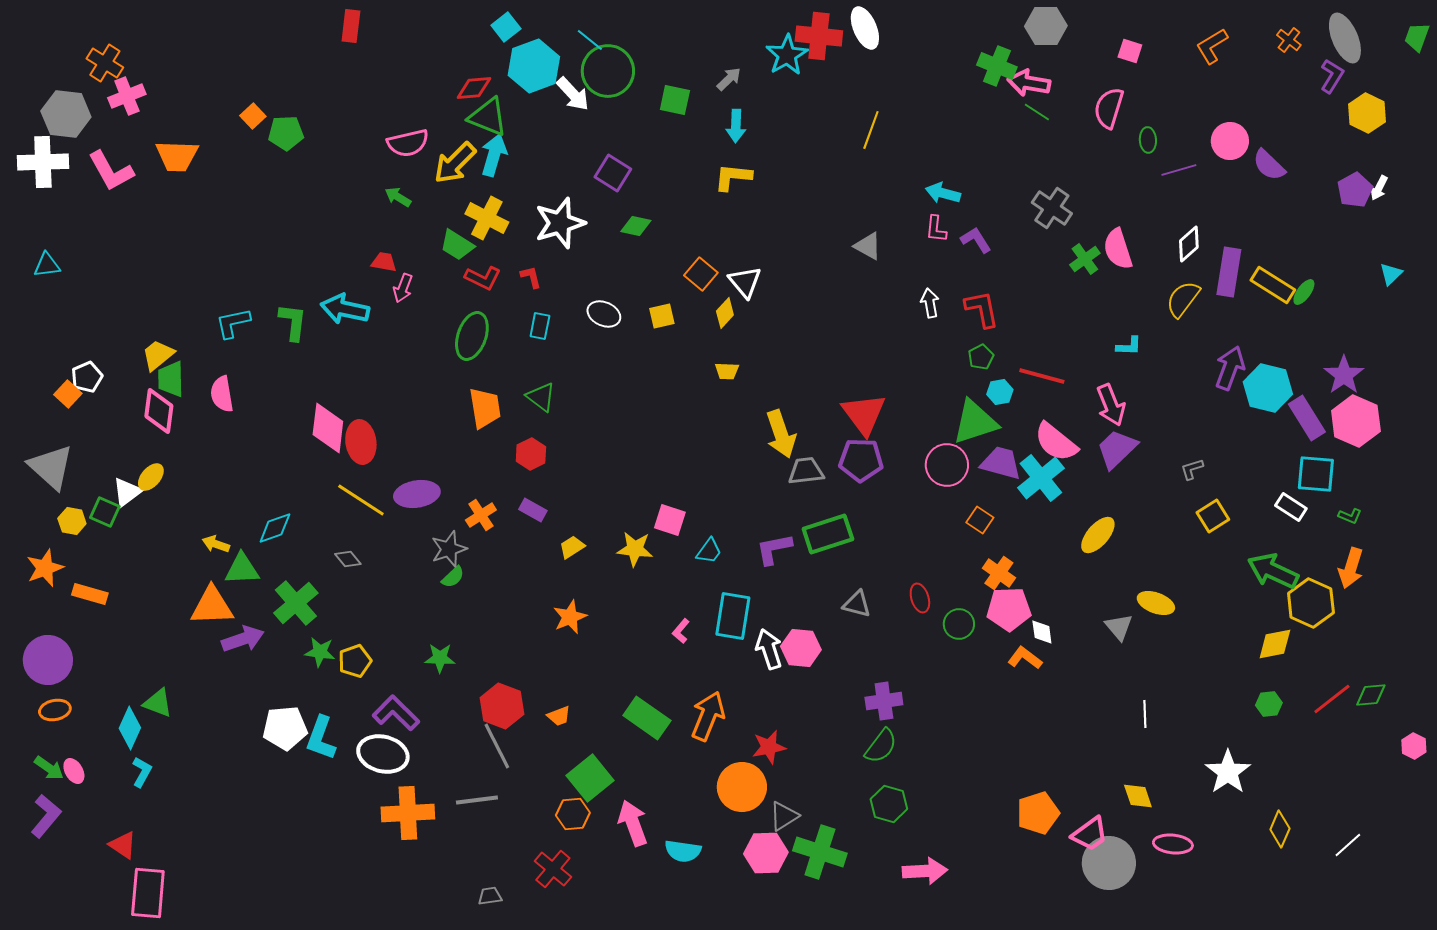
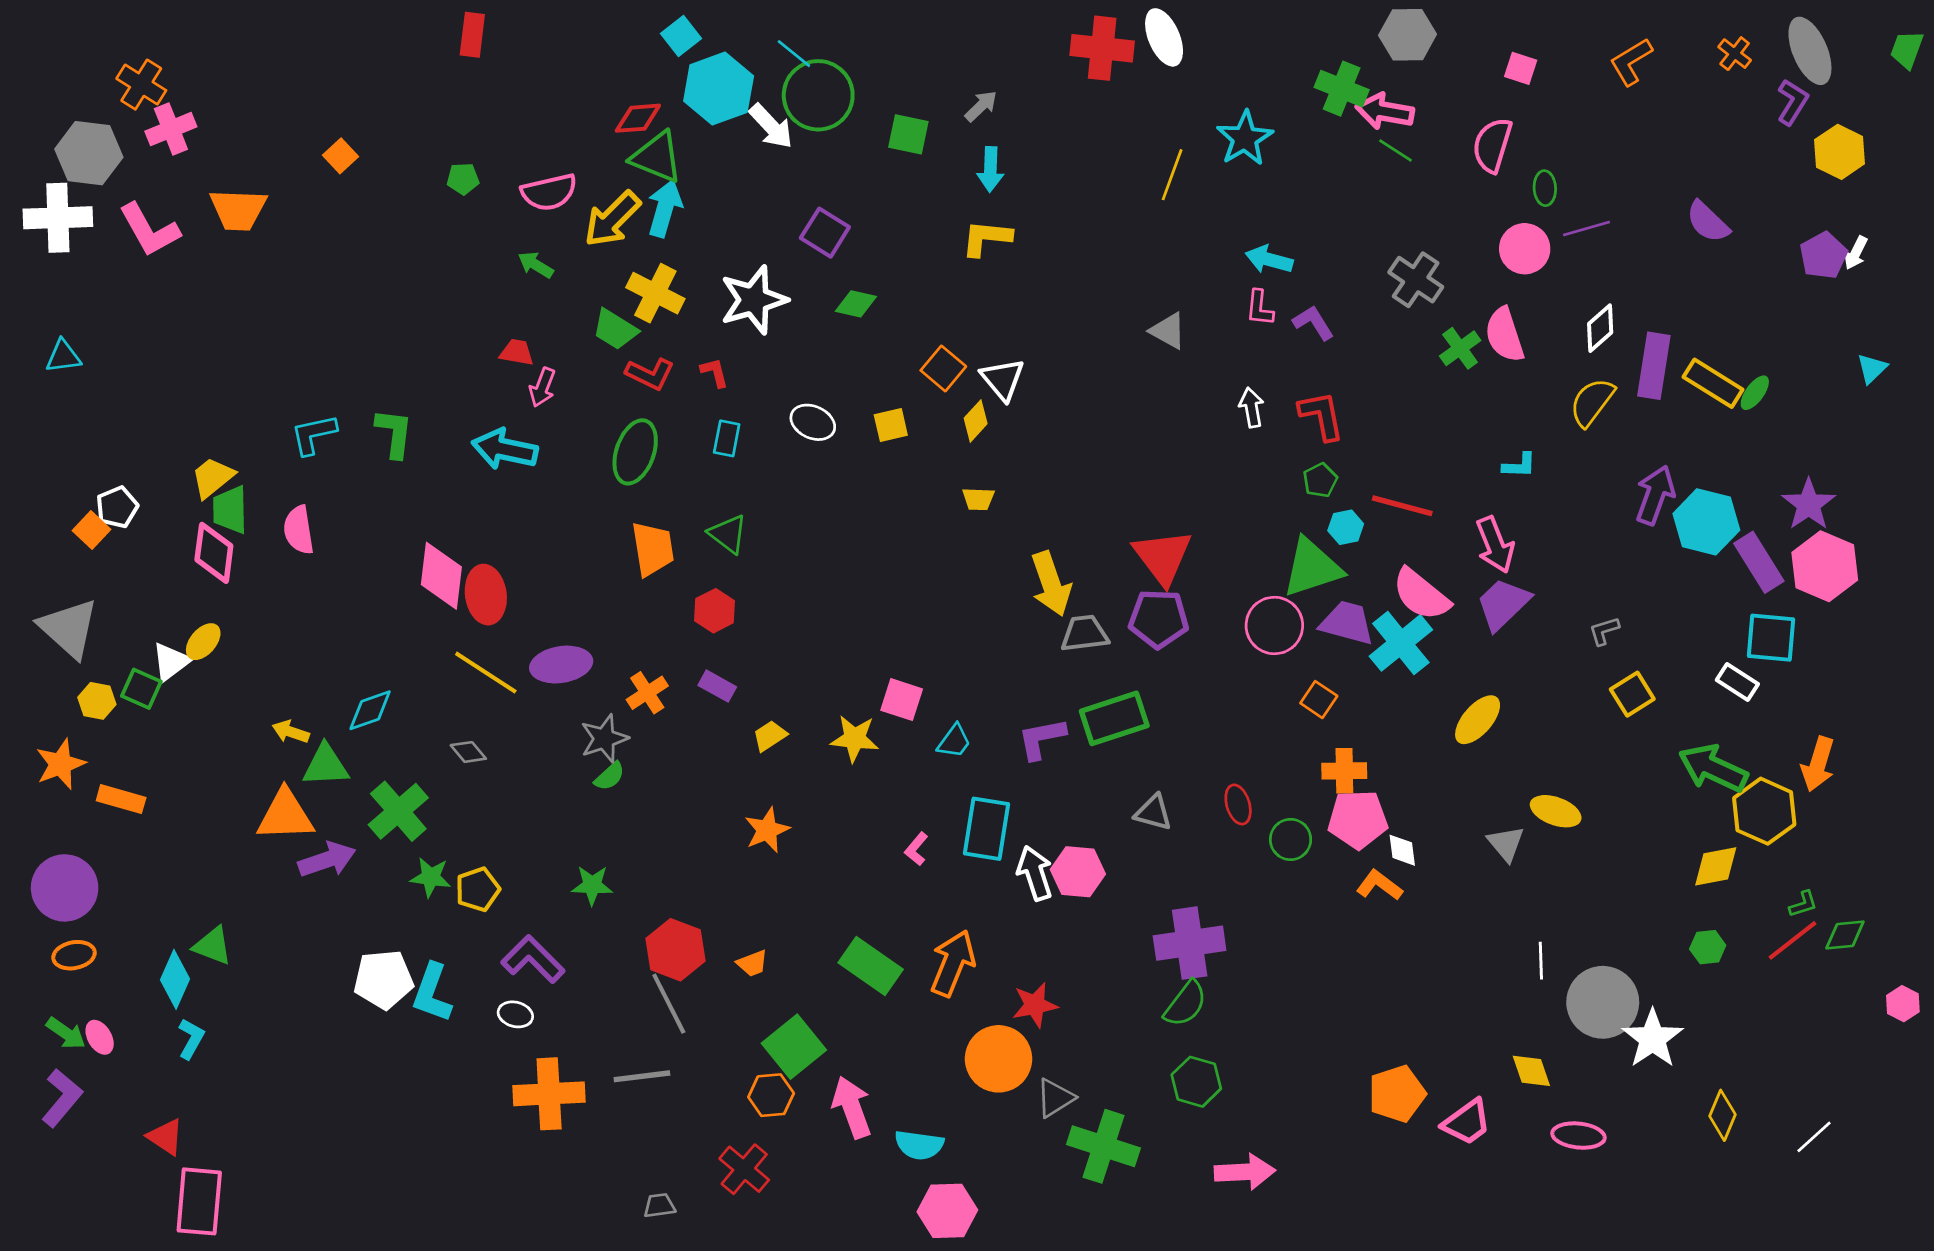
cyan star: (787, 55) -> (1245, 138), moved
green pentagon: (286, 133) -> (463, 179), moved, size x0.7
pink circle: (1230, 141) -> (1525, 249), moved
cyan arrow: (345, 309) -> (505, 449), moved
green L-shape: (1350, 516) -> (1803, 904), moved, turned -40
orange cross: (999, 573) -> (1344, 771), turned -36
purple cross: (884, 701) -> (1190, 943), size x1.4
white ellipse: (383, 754) -> (515, 1014), size x0.5
pink hexagon: (766, 853) -> (947, 1211), moved
gray circle: (1109, 863) -> (1603, 1002), moved

